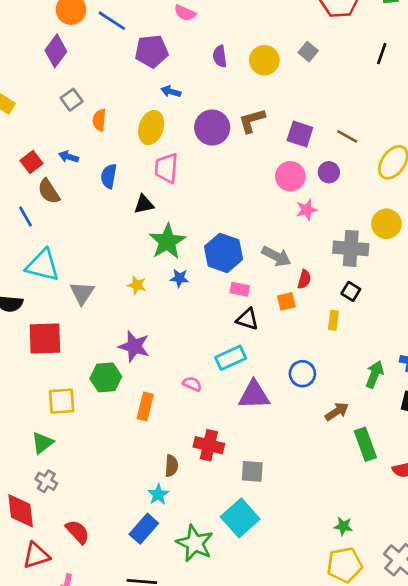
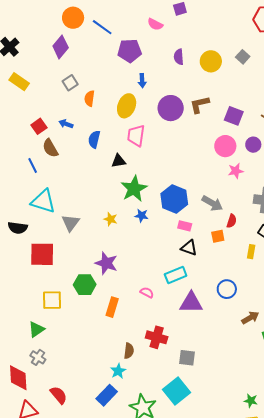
blue arrow: (171, 92) -> (142, 81), turned -112

